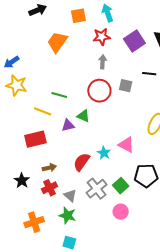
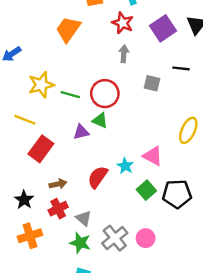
red star: (102, 37) -> (123, 23), turned 30
yellow star: (17, 85) -> (41, 85), moved, turned -30
red circle: (99, 91) -> (105, 94), moved
yellow line: (43, 111) -> (25, 120), moved
red rectangle: (35, 139) -> (41, 149), turned -40
green square: (121, 186) -> (146, 190), moved
gray cross: (97, 189) -> (115, 238), moved
orange cross: (34, 222) -> (30, 236), moved

